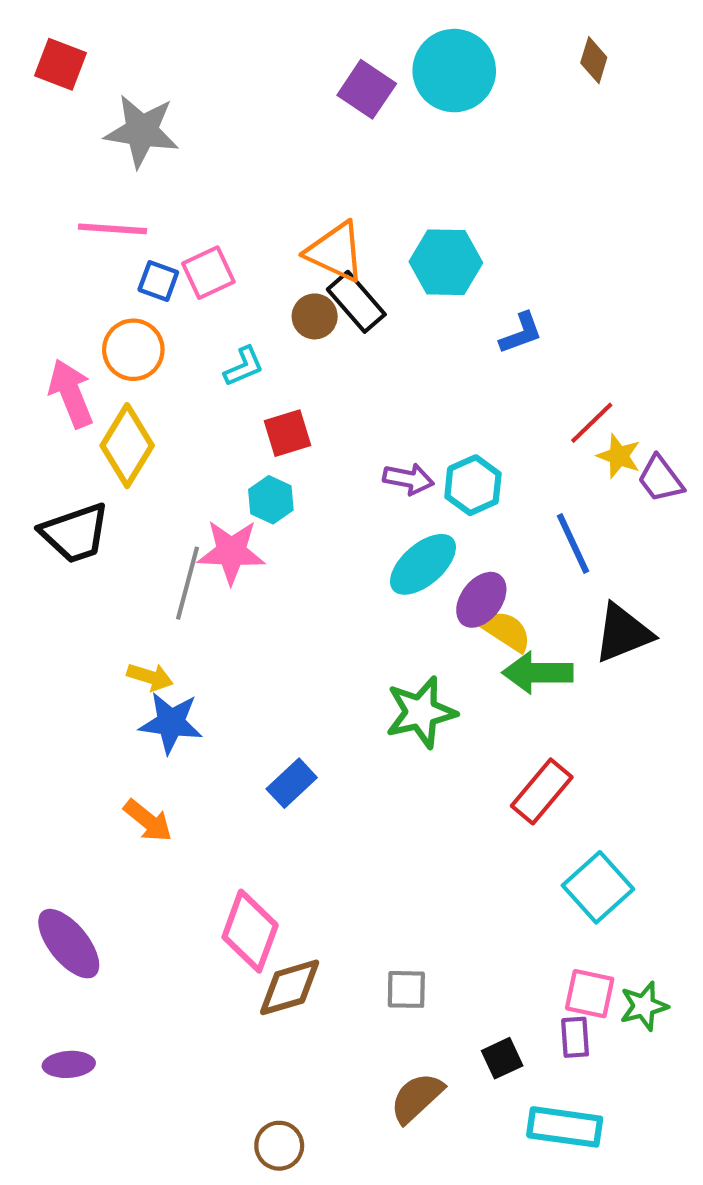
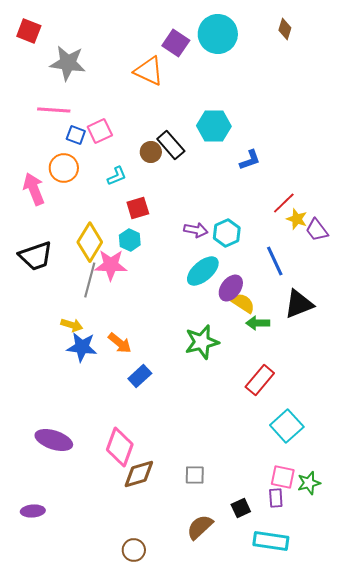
orange triangle: (335, 252) -> (149, 71), moved
yellow diamond: (127, 446) -> (90, 242), moved
green arrow: (538, 673) -> (258, 323), size x0.7
orange arrow: (148, 821) -> (120, 343), moved
purple ellipse: (69, 944) -> (54, 440), moved, turned -33

